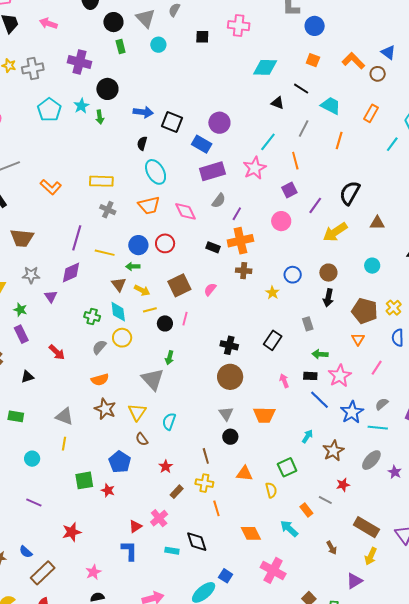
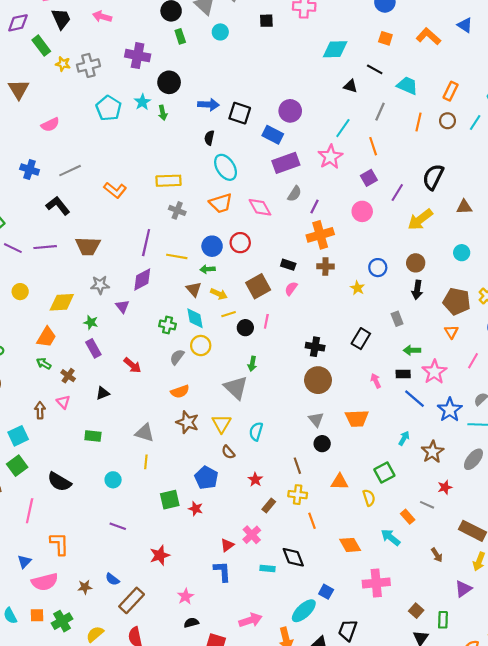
brown circle: (378, 74) -> (447, 121), moved
black rectangle: (213, 247) -> (288, 265), moved
pink cross: (273, 570) -> (376, 583), turned -30

